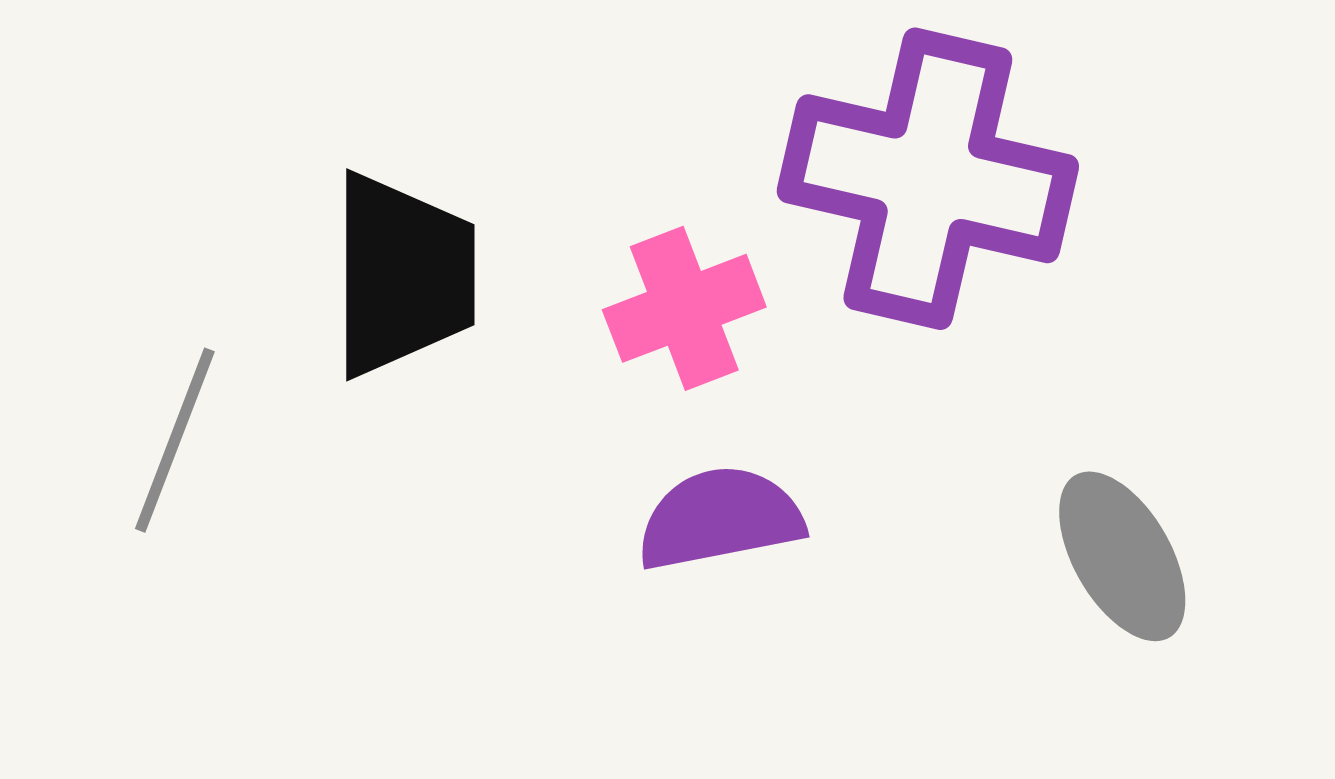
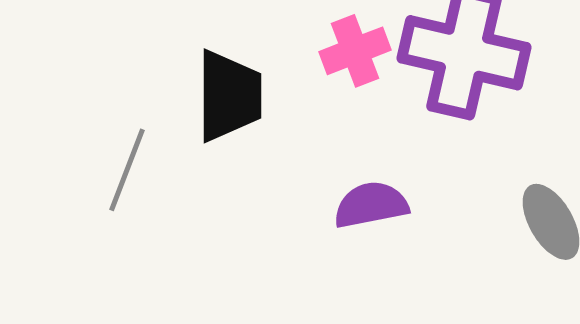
pink cross: (684, 308) -> (355, 51), moved

